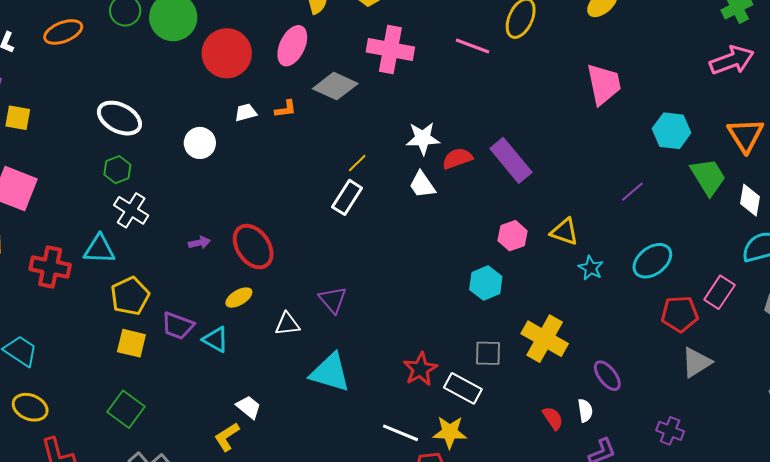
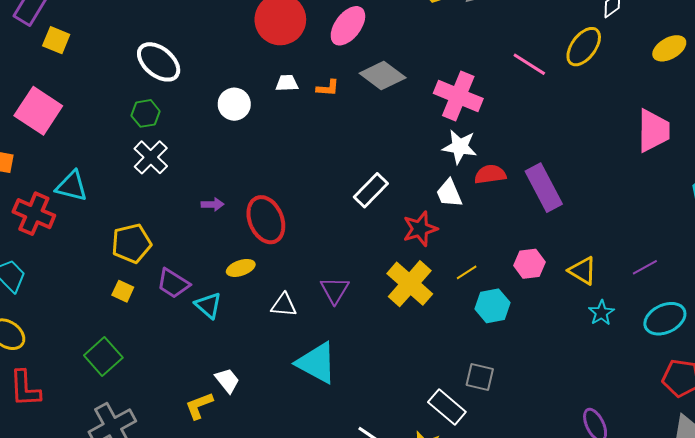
pink cross: (390, 49) -> (458, 96), moved
yellow line: (357, 163) -> (467, 272), moved
purple line: (632, 192) -> (645, 267), moved
cyan triangle: (99, 249) -> (72, 186), moved
red cross: (50, 267) -> (34, 214), moved
yellow cross: (545, 339) -> (410, 284), moved
yellow square: (131, 343) -> (123, 291), size x0.7
red star: (420, 369) -> (420, 229), moved

